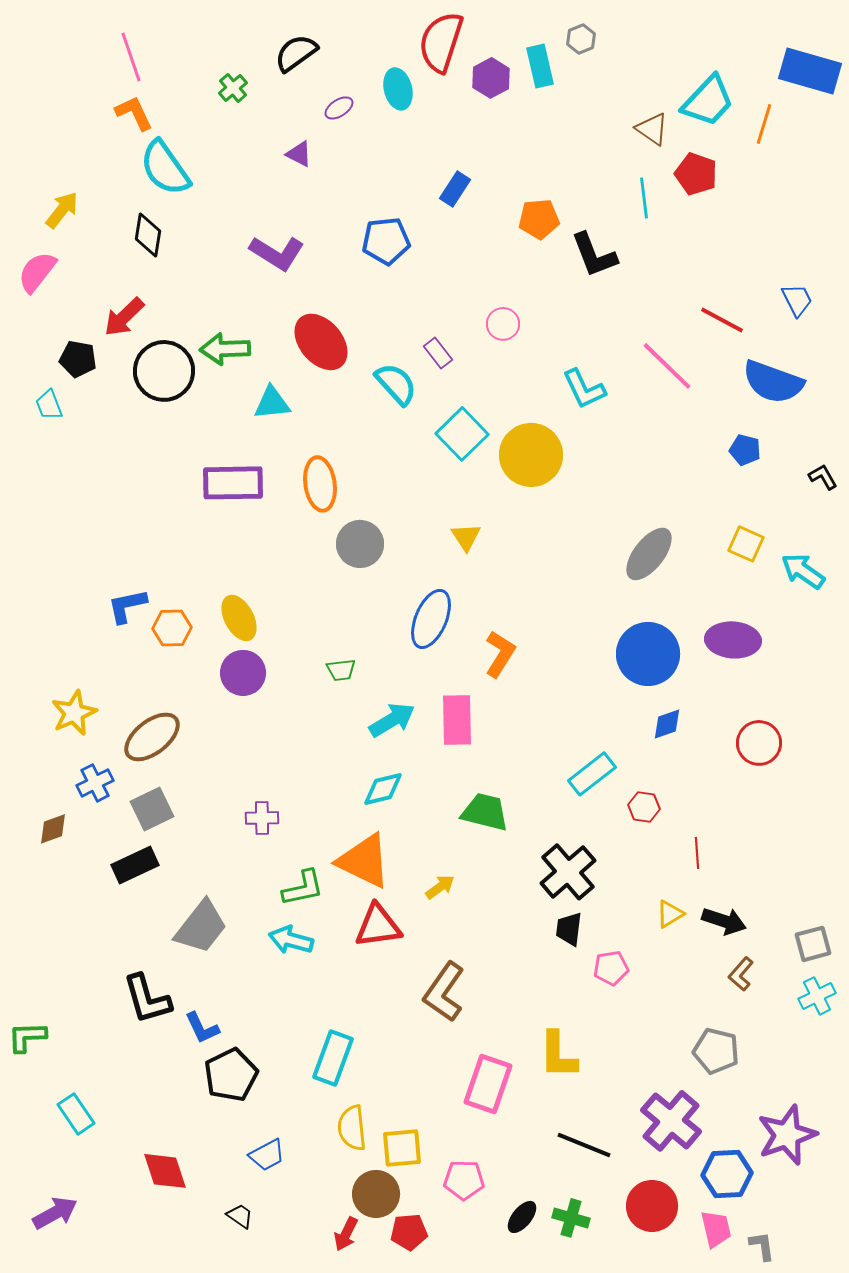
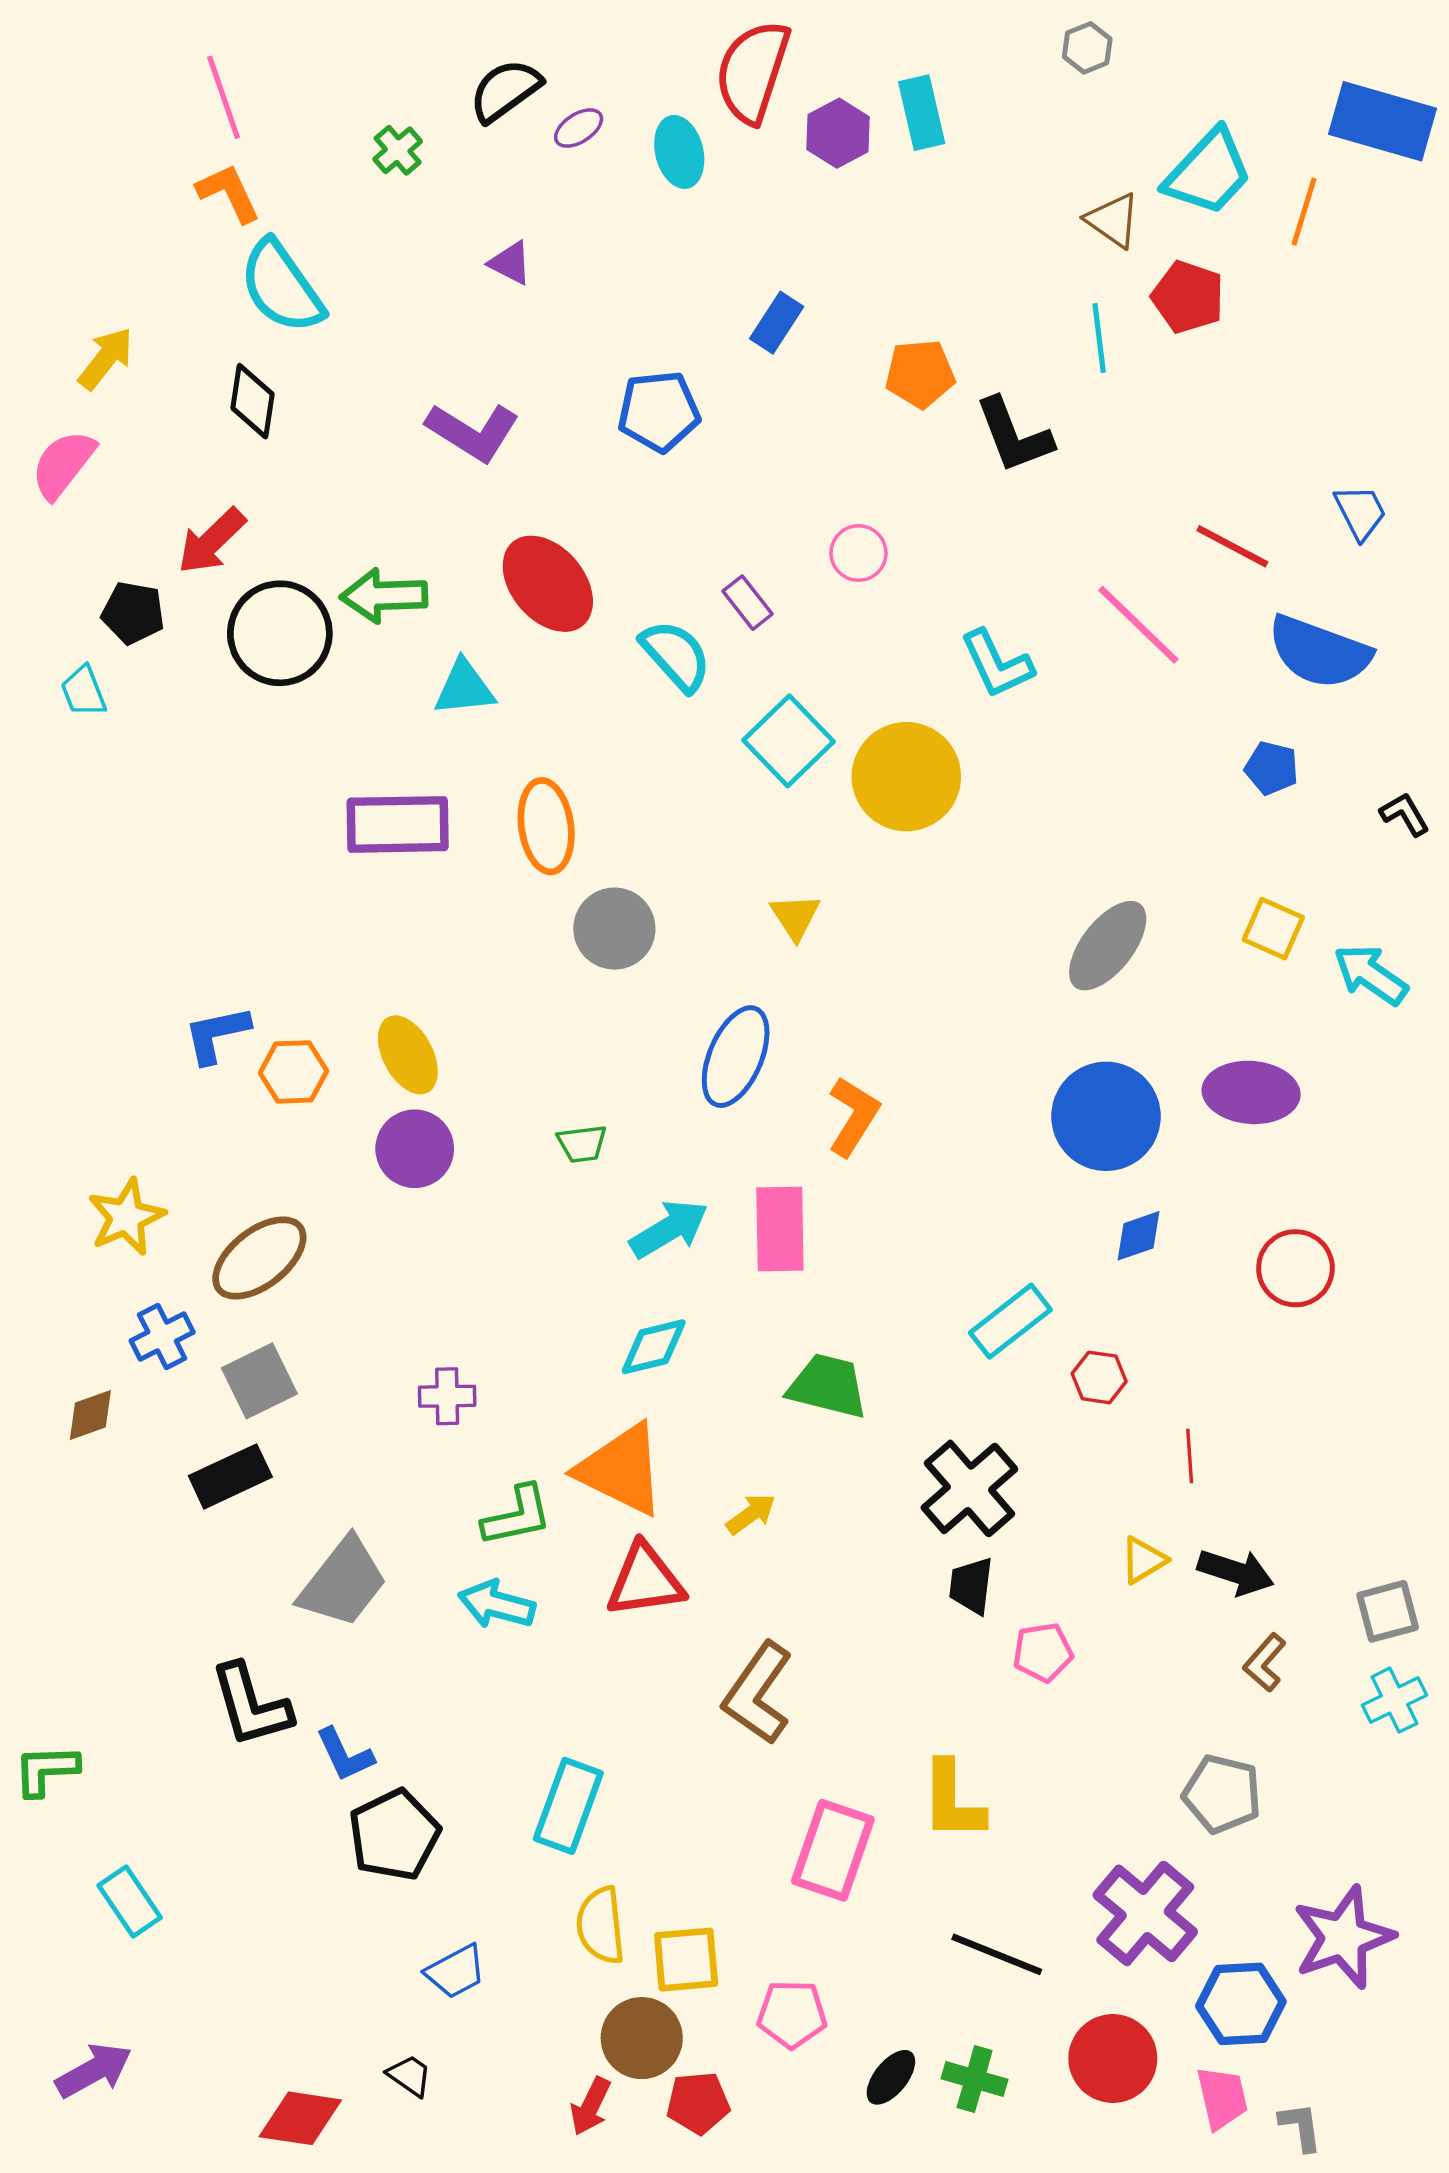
gray hexagon: (581, 39) -> (1087, 48), moved
purple ellipse: (339, 108) -> (579, 128), moved
red diamond: (165, 1171) -> (300, 2118), moved, turned -63

